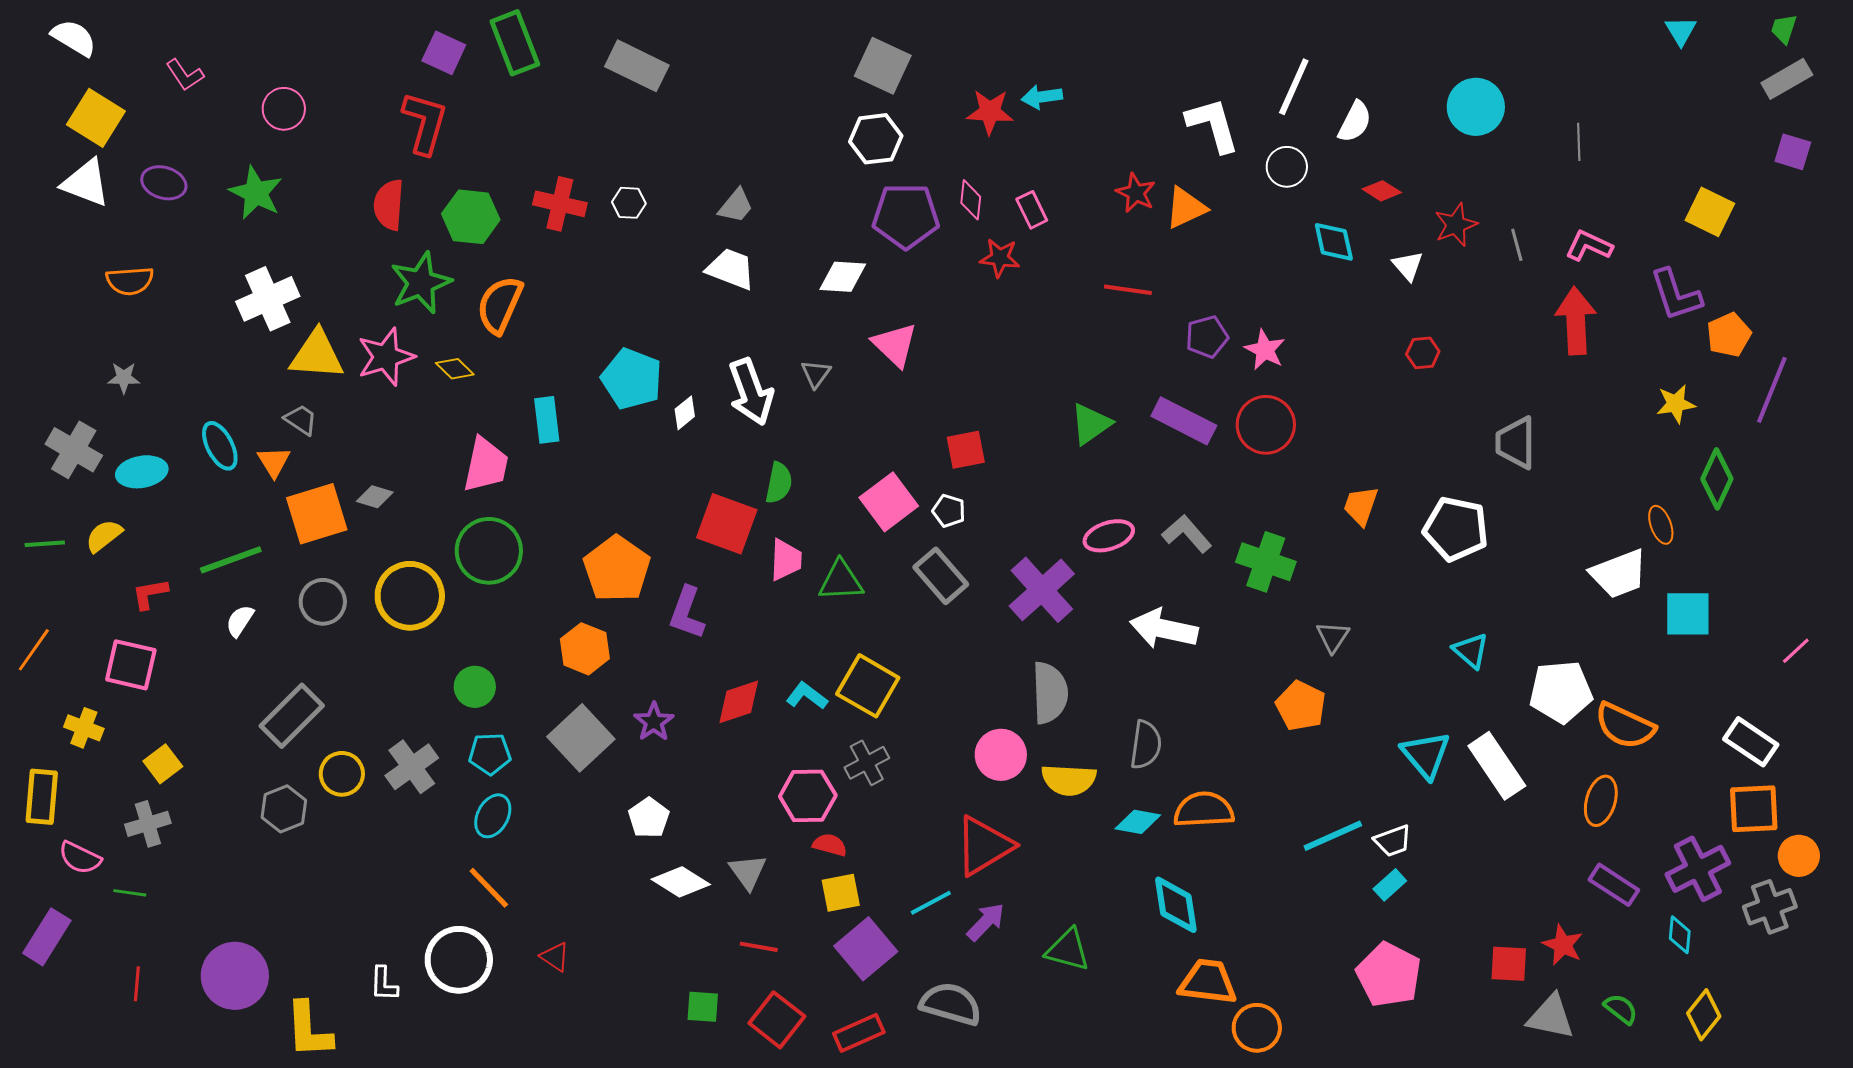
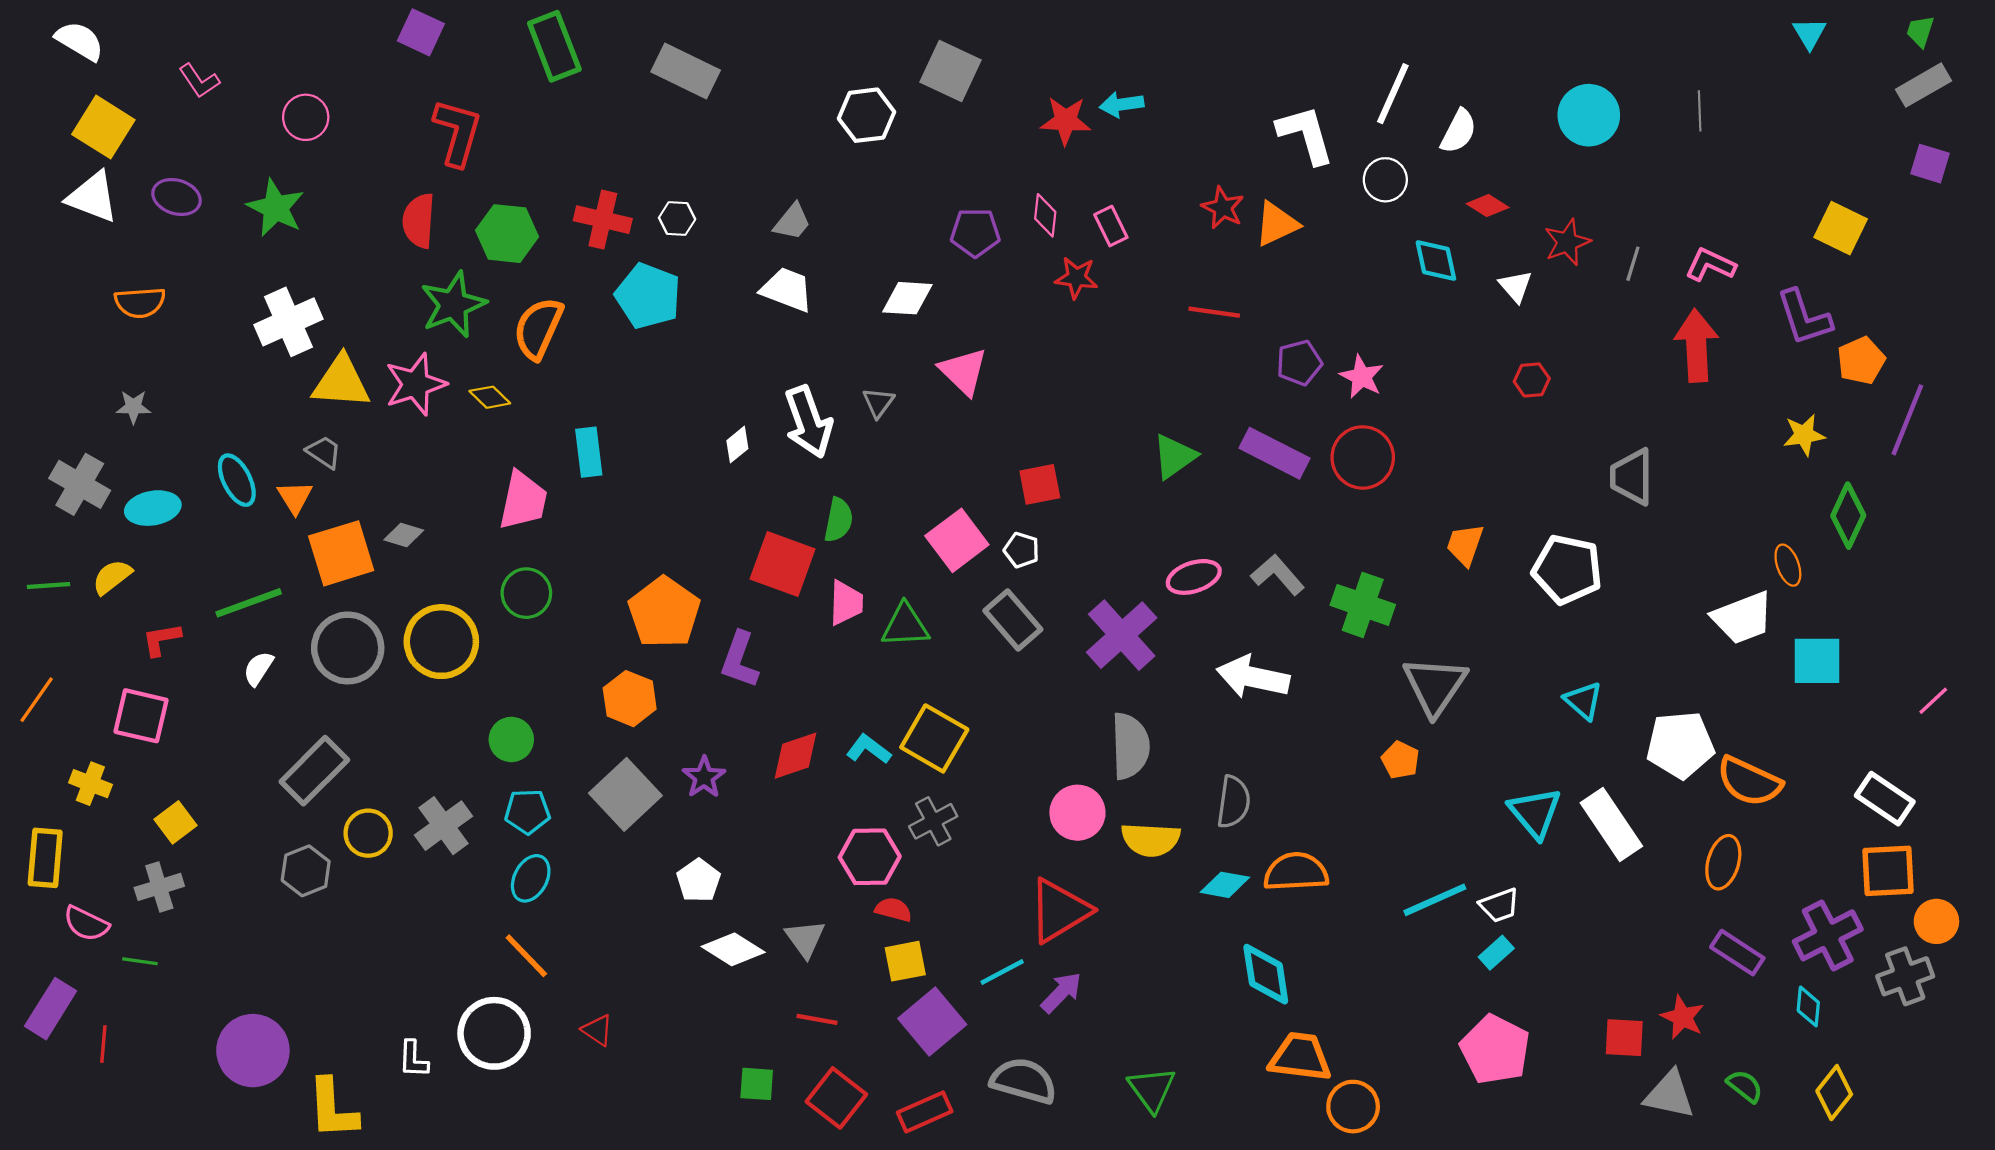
purple square: (444, 53) -> (421, 32), moved
white hexagon: (876, 139) -> (867, 115), moved
gray line: (1579, 142) -> (1700, 111), moved
purple pentagon: (906, 216) -> (975, 233), size x0.7
gray line: (1517, 245) -> (1633, 264), turned 32
cyan pentagon: (632, 379) -> (648, 296), moved
green circle: (489, 551) -> (526, 593), size x0.7
gray circle: (323, 602) -> (348, 648), size x1.4
gray triangle: (1333, 637) -> (1435, 686), size x1.8
orange pentagon: (1301, 706) -> (1400, 760), size x0.7
green triangle: (1068, 950) -> (1152, 1089), moved, turned 39
red line: (137, 984) -> (103, 1044), moved

